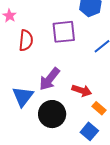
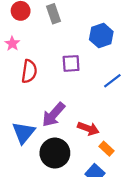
purple square: (64, 32) -> (71, 63), size x0.7

